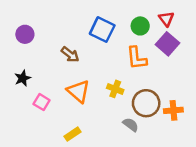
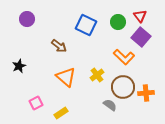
purple circle: (25, 34) -> (27, 19), moved
orange L-shape: (137, 58) -> (124, 57), moved, turned -40
yellow cross: (115, 89) -> (97, 75), turned 32
pink square: (42, 102) -> (36, 103), moved, turned 32

